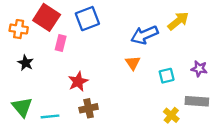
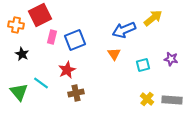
red square: (47, 17) -> (40, 15), turned 30
blue square: (87, 19) -> (75, 40), moved
gray rectangle: (197, 101) -> (172, 100), moved
cyan line: (50, 116) -> (41, 83), moved, turned 42

